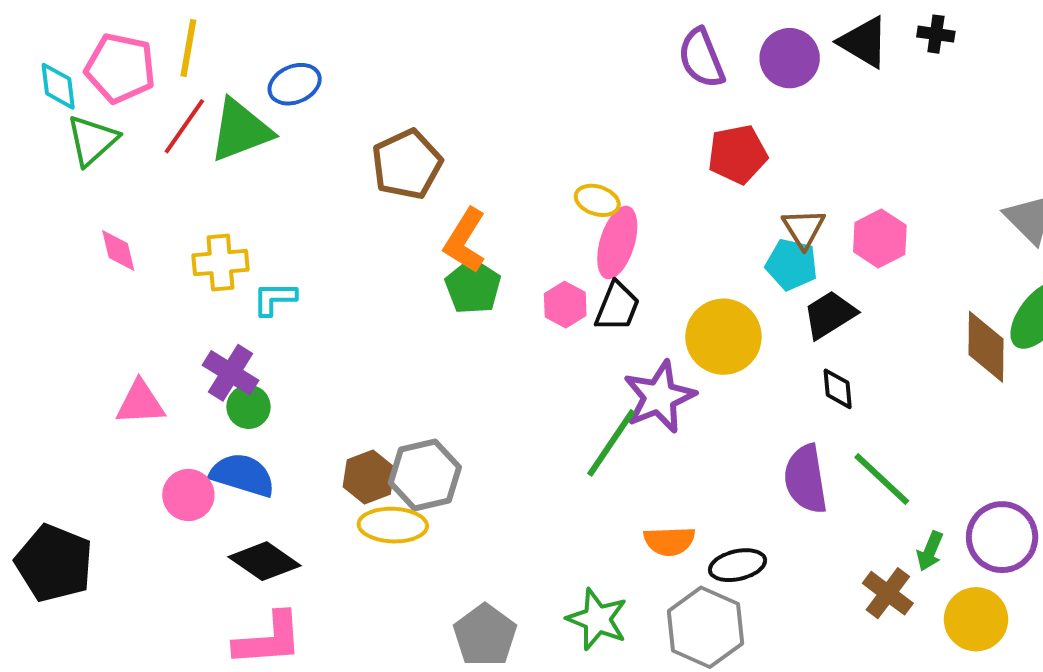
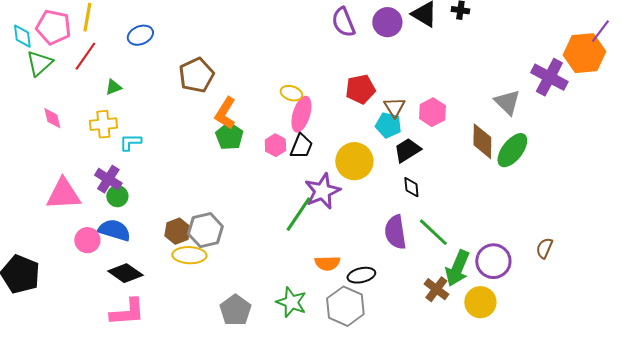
green triangle: (240, 130) -> (113, 87), moved, size x0.5
red pentagon: (738, 154) -> (360, 89), moved
brown diamond: (986, 347) -> (482, 141), moved
pink triangle: (140, 403) -> (63, 194), size x1.4
green arrow: (930, 551) -> (457, 268), size x1.8

